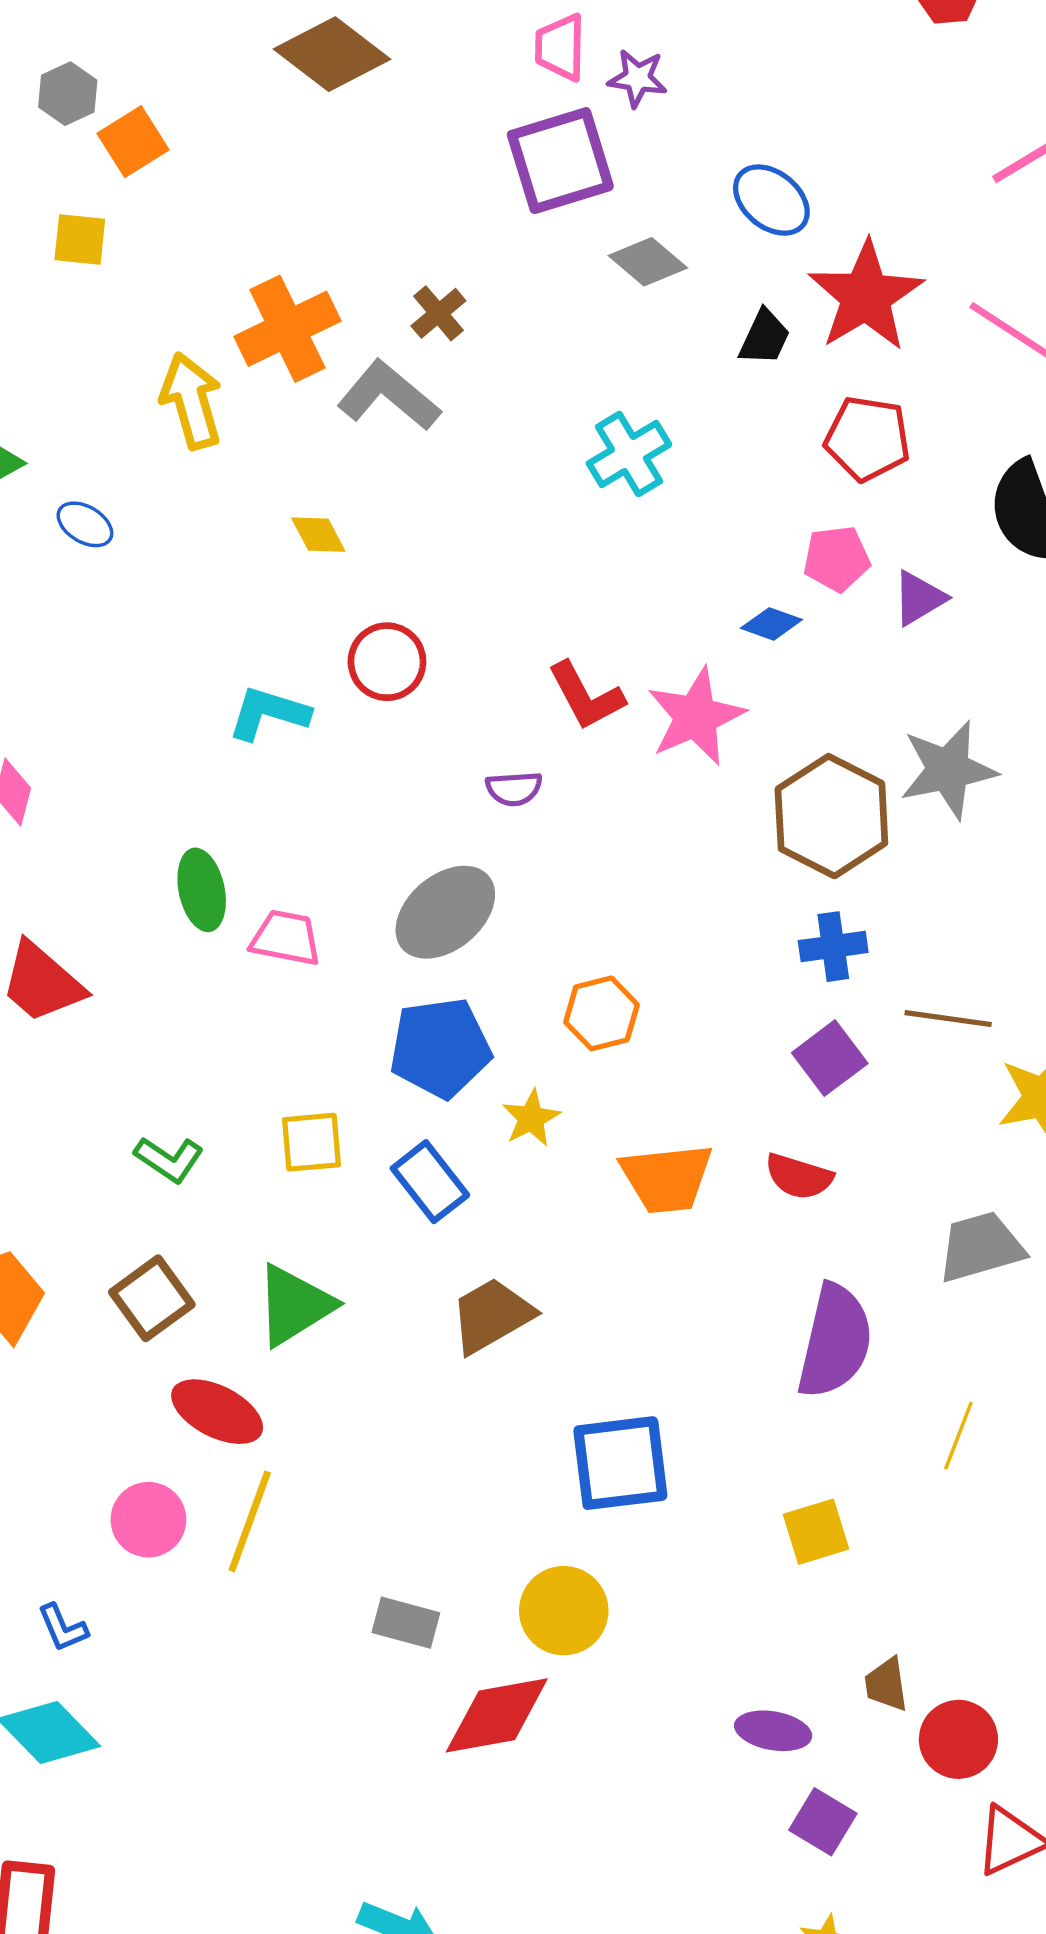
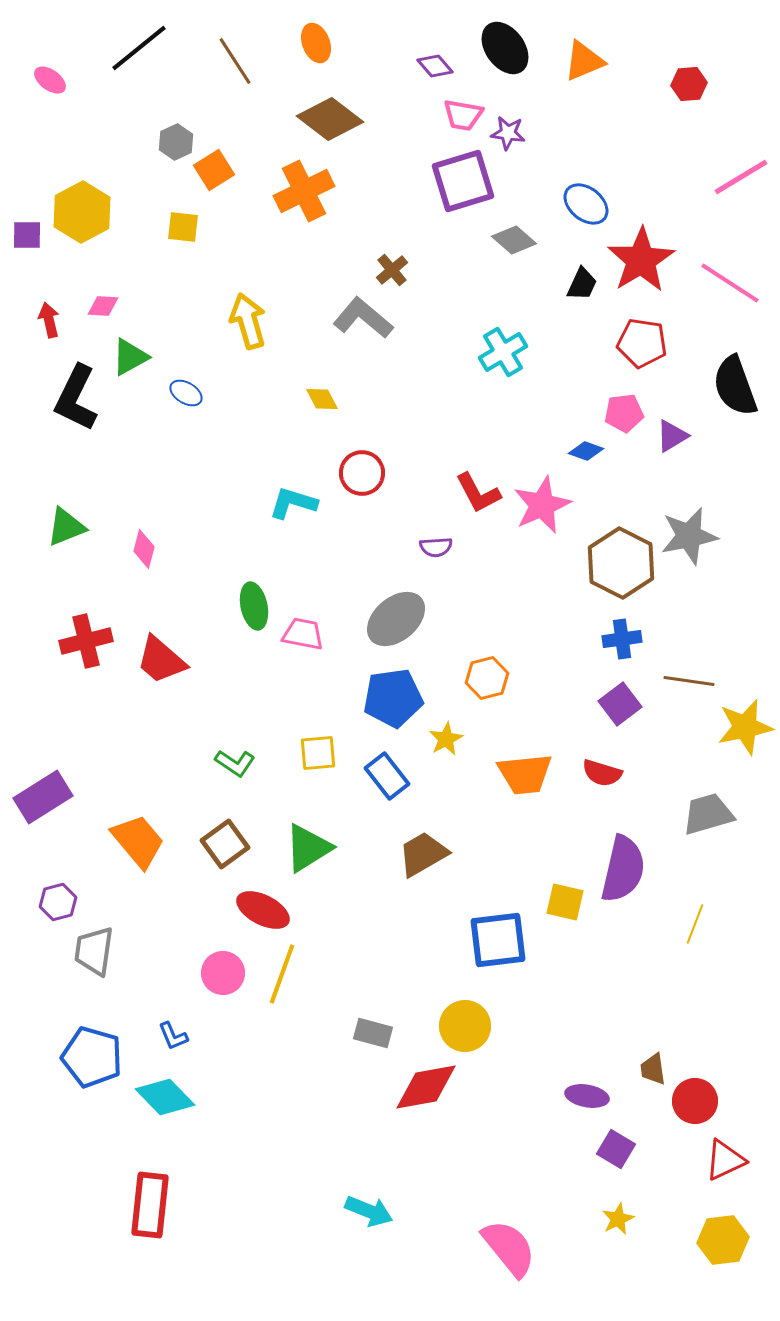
pink trapezoid: (560, 47) -> (463, 115), turned -81
orange cross: (287, 329) -> (304, 191), moved
yellow square: (816, 1532) -> (565, 902), moved, turned 30

